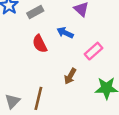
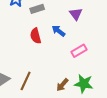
brown arrow: (70, 76) -> (62, 85), moved

